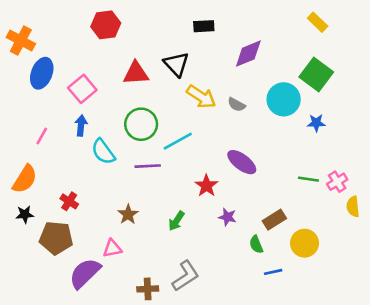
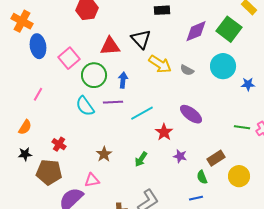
blue ellipse: (42, 73) -> (38, 46), turned -30
green square: (316, 75) -> (229, 29), moved
green circle: (141, 124) -> (94, 75), moved
blue arrow: (81, 126) -> (123, 80), moved
cyan line: (178, 141) -> (142, 113), moved
purple line: (148, 166) -> (113, 102), moved
orange semicircle: (25, 179) -> (25, 127), size x0.7
blue line: (273, 272) -> (196, 198), moved

